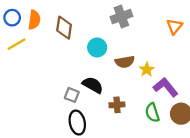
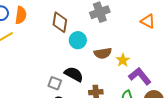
orange triangle: (174, 26) -> (148, 21), turned -42
brown diamond: (64, 28) -> (60, 22), moved

